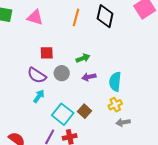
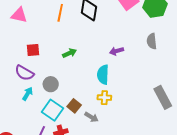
gray circle: (62, 73) -> (51, 84), moved
purple arrow: (89, 77) -> (117, 51), moved
yellow cross: (115, 105) -> (104, 98), turned 32
gray arrow: (123, 122) -> (91, 117), moved, turned -136

